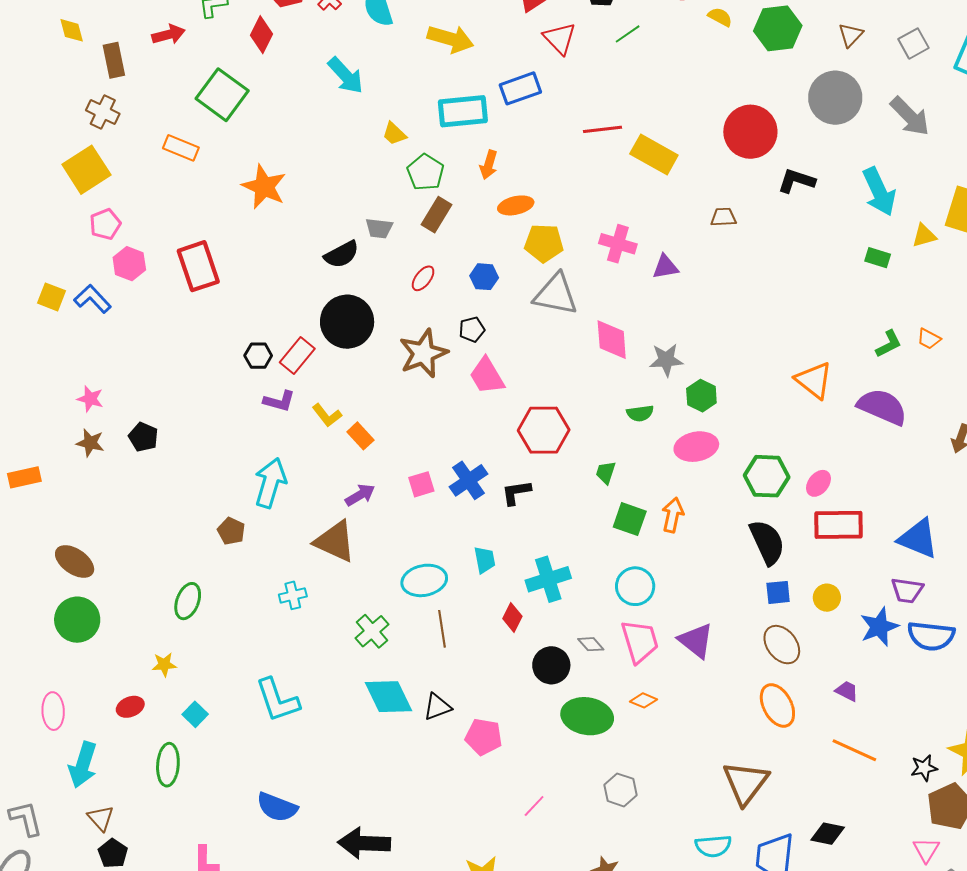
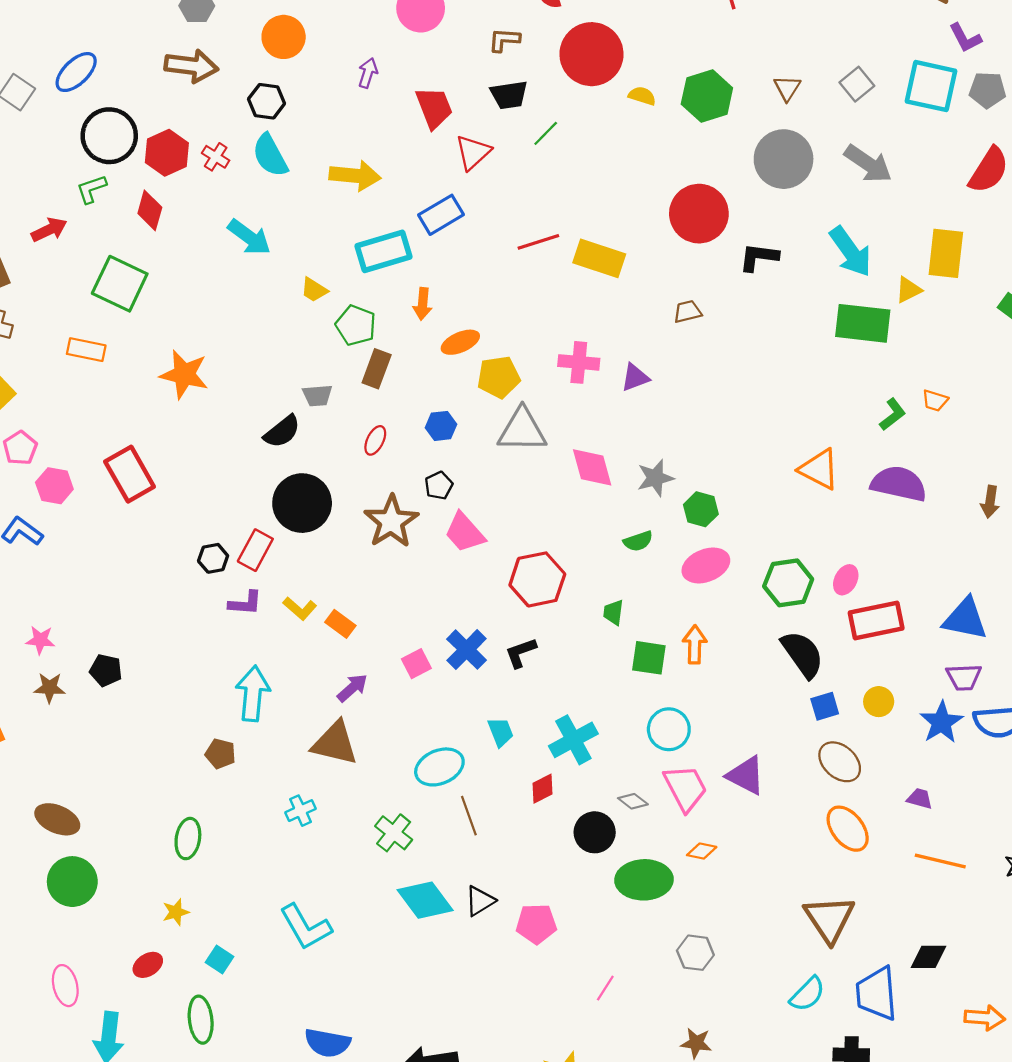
red triangle: (560, 38) -> (473, 152), turned 42
green rectangle: (878, 258) -> (863, 323), size x2.0
red diamond: (512, 617) -> (543, 789), turned 48
cyan semicircle: (713, 846) -> (807, 994), turned -30

